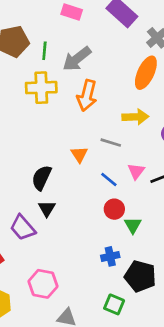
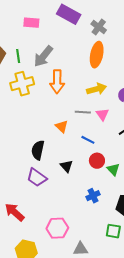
pink triangle: (136, 171) -> (102, 114), moved
black triangle: (47, 209) -> (66, 166), moved
purple trapezoid: (23, 228) -> (37, 178), moved
blue cross: (110, 256) -> (93, 196), moved

